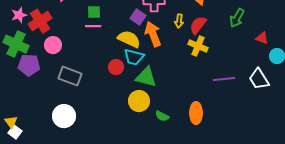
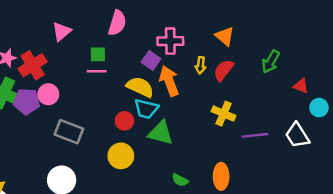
yellow cross: (198, 46) -> (224, 114), moved
purple pentagon: (29, 65) -> (27, 101), moved
yellow circle: (139, 101) -> (121, 156), moved

